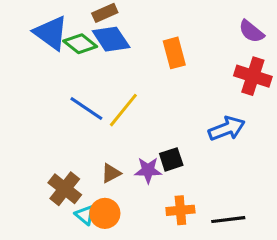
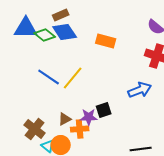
blue triangle: (51, 33) -> (26, 28), turned -35
orange rectangle: (174, 53) -> (106, 41), turned -60
orange cross: (180, 210) -> (80, 129), moved

